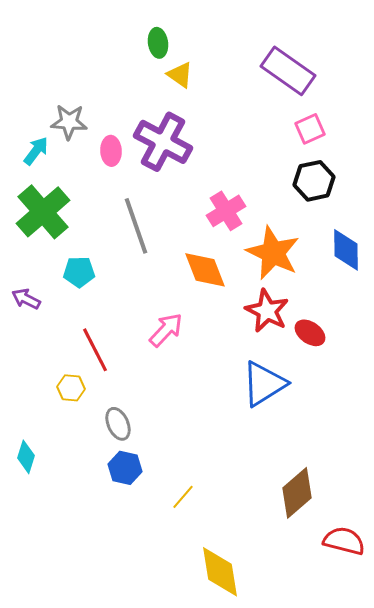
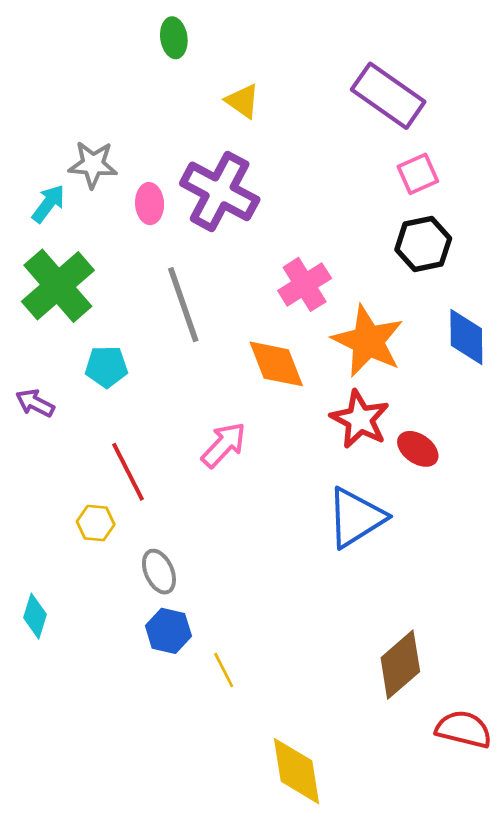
green ellipse: (158, 43) -> (174, 38), moved
yellow line: (183, 497) -> (224, 670), moved, turned -68

